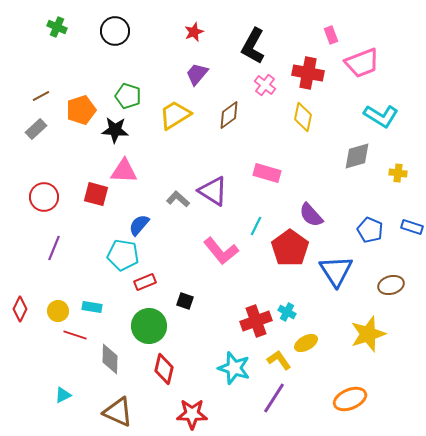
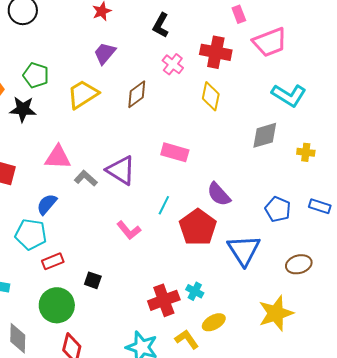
black L-shape: (253, 46) -> (161, 25), size x0.7
pink triangle: (124, 171) -> (58, 157), moved
pink L-shape: (221, 251) -> (129, 230), size x0.7

